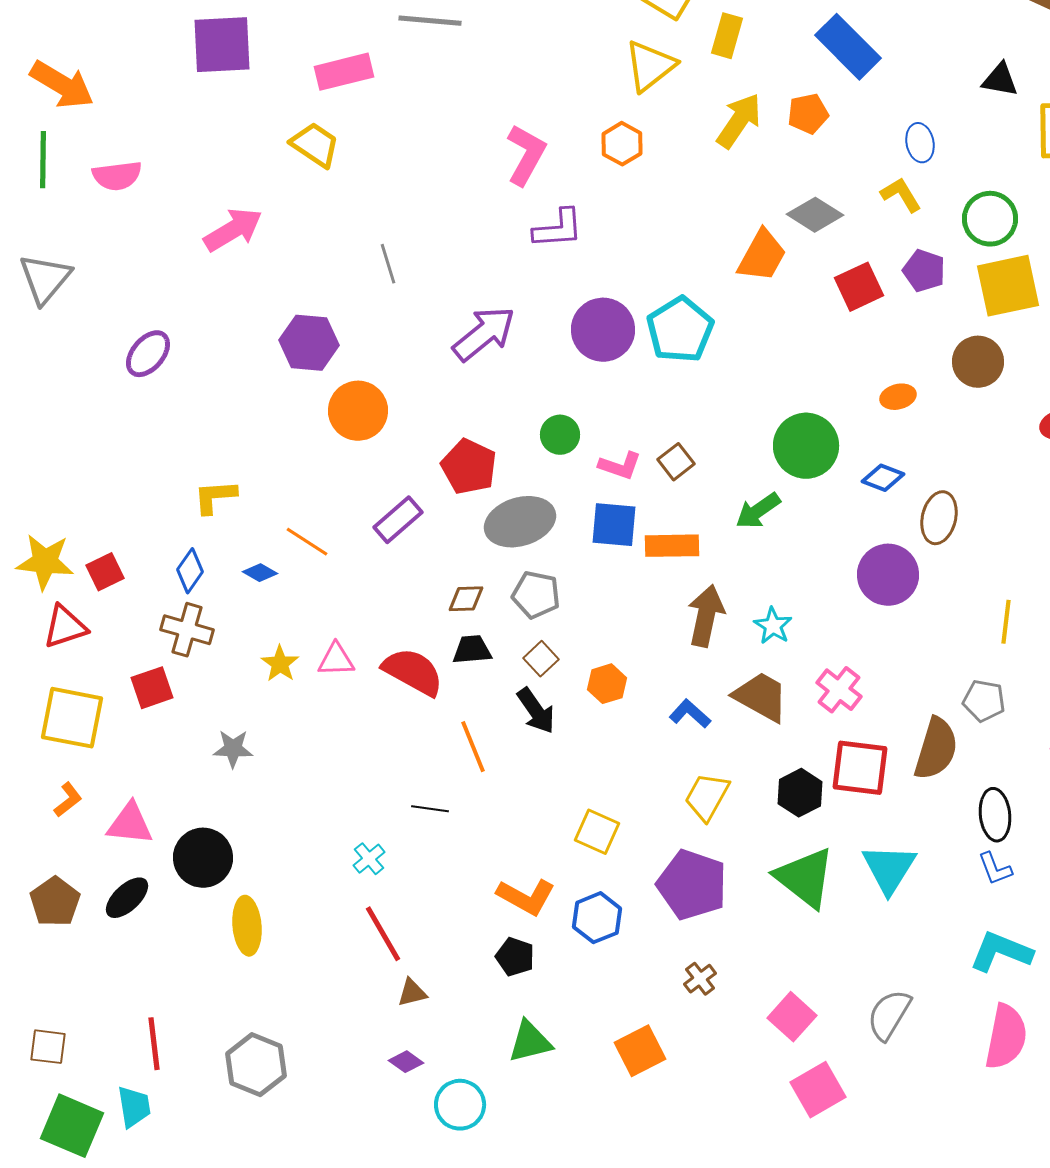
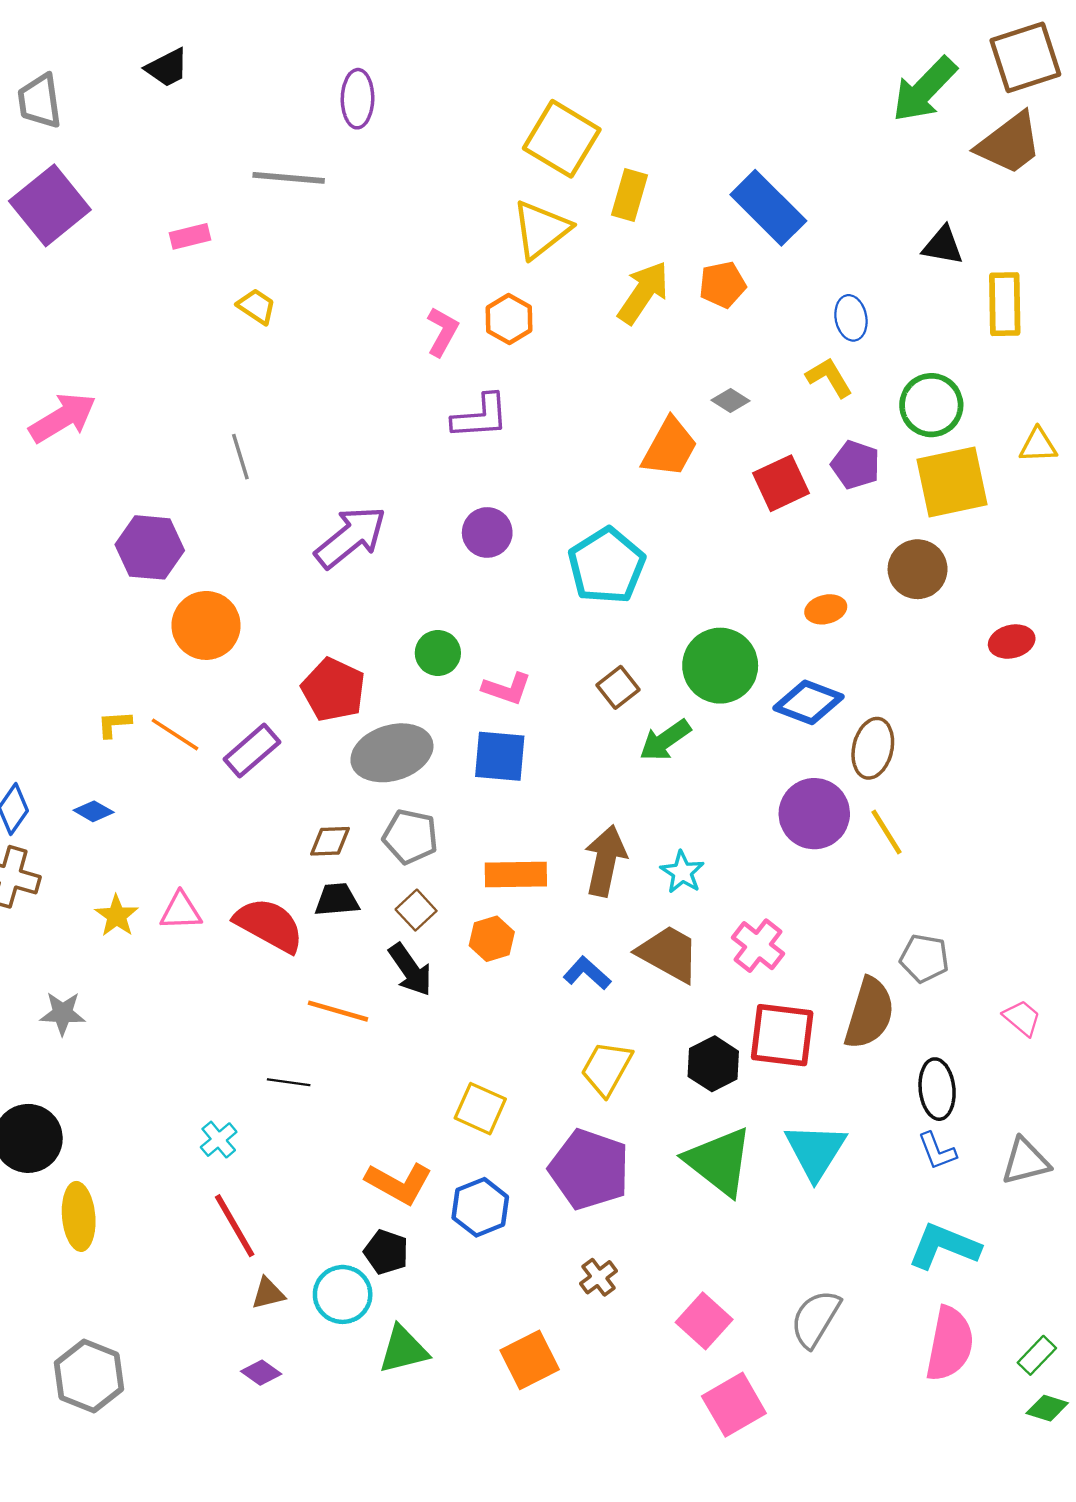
purple square: (222, 45) -> (50, 205), turned -36
pink rectangle: (344, 72) -> (190, 236), size x0.6
yellow trapezoid: (315, 145) -> (257, 306), moved, size x0.7
pink L-shape: (526, 155) -> (442, 332), moved, size x0.7
gray diamond: (815, 215) -> (730, 401), size x0.6
purple L-shape: (558, 229) -> (480, 417), moved
purple circle: (603, 330) -> (487, 532), size x0.7
cyan pentagon: (680, 330) -> (607, 566), moved
brown square: (676, 462) -> (618, 687), moved
blue diamond: (883, 478) -> (809, 702), size x1.4
yellow L-shape: (215, 497) -> (114, 724), moved, size x0.7
orange line: (307, 542) -> (175, 734), moved
orange rectangle: (672, 546) -> (516, 874), moved
yellow line: (1006, 622) -> (887, 832), moved, turned -39
orange line: (473, 747) -> (338, 1011), turned -52
cyan circle: (460, 1105) -> (343, 1294), moved

